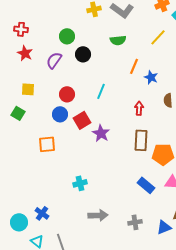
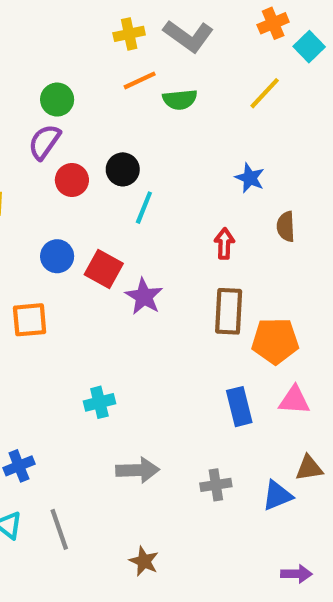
green circle: (67, 36) -> (57, 100), moved
black circle: (83, 54) -> (123, 169), moved
orange line: (134, 66) -> (140, 80), moved, turned 42
red circle: (67, 94) -> (72, 180), moved
red square: (82, 120) -> (104, 269), turned -30
blue rectangle: (146, 185) -> (239, 407), turned 36
blue cross: (42, 213) -> (19, 466), turned 32

